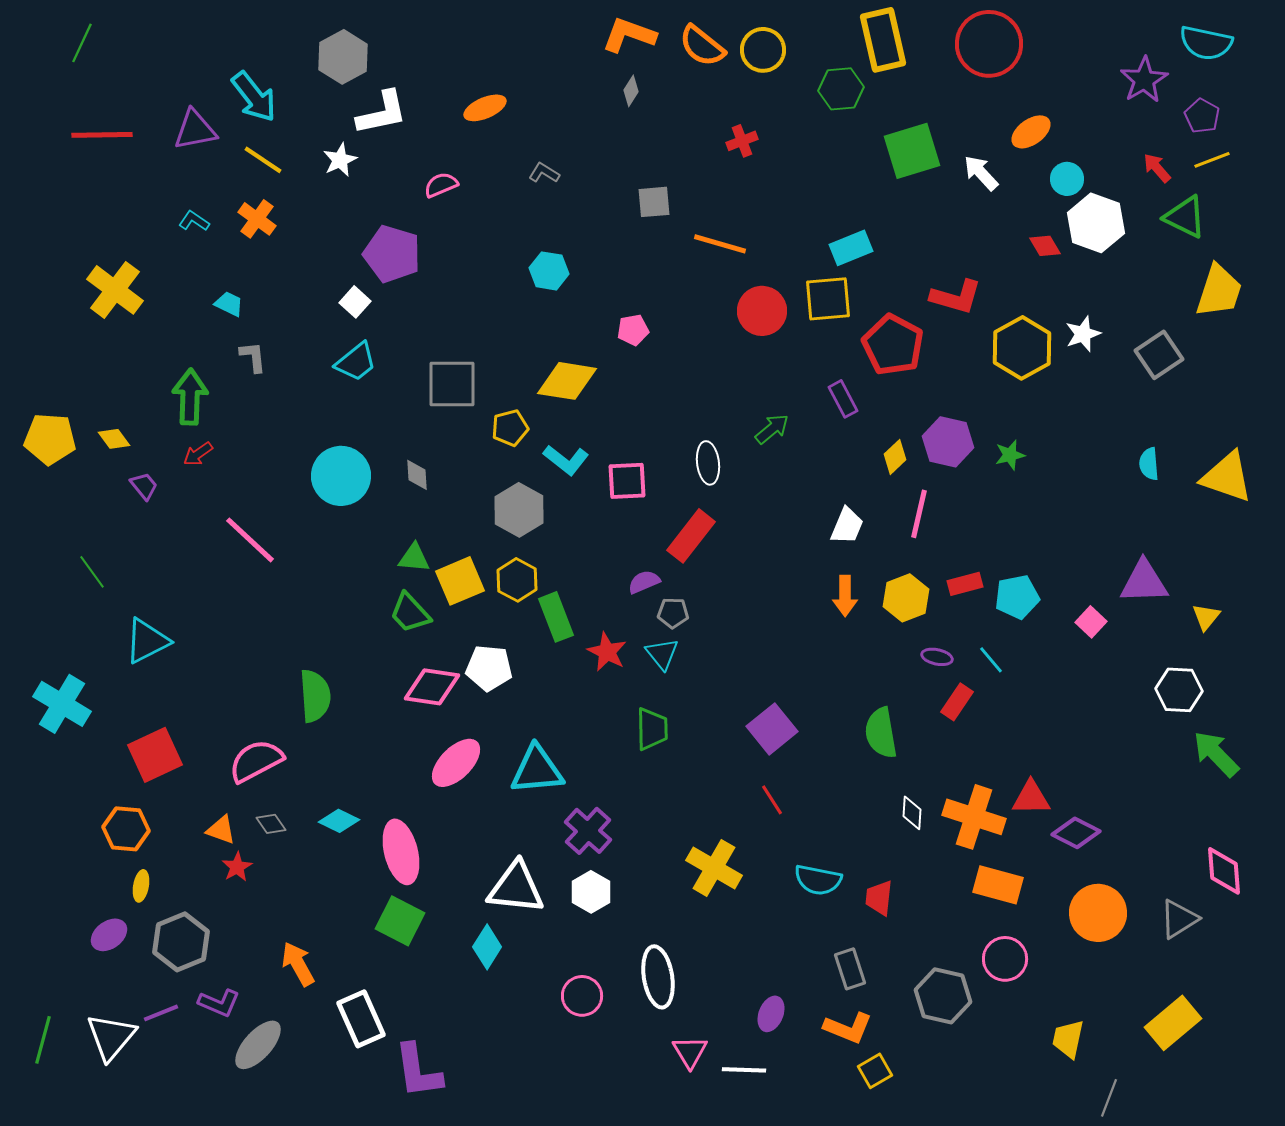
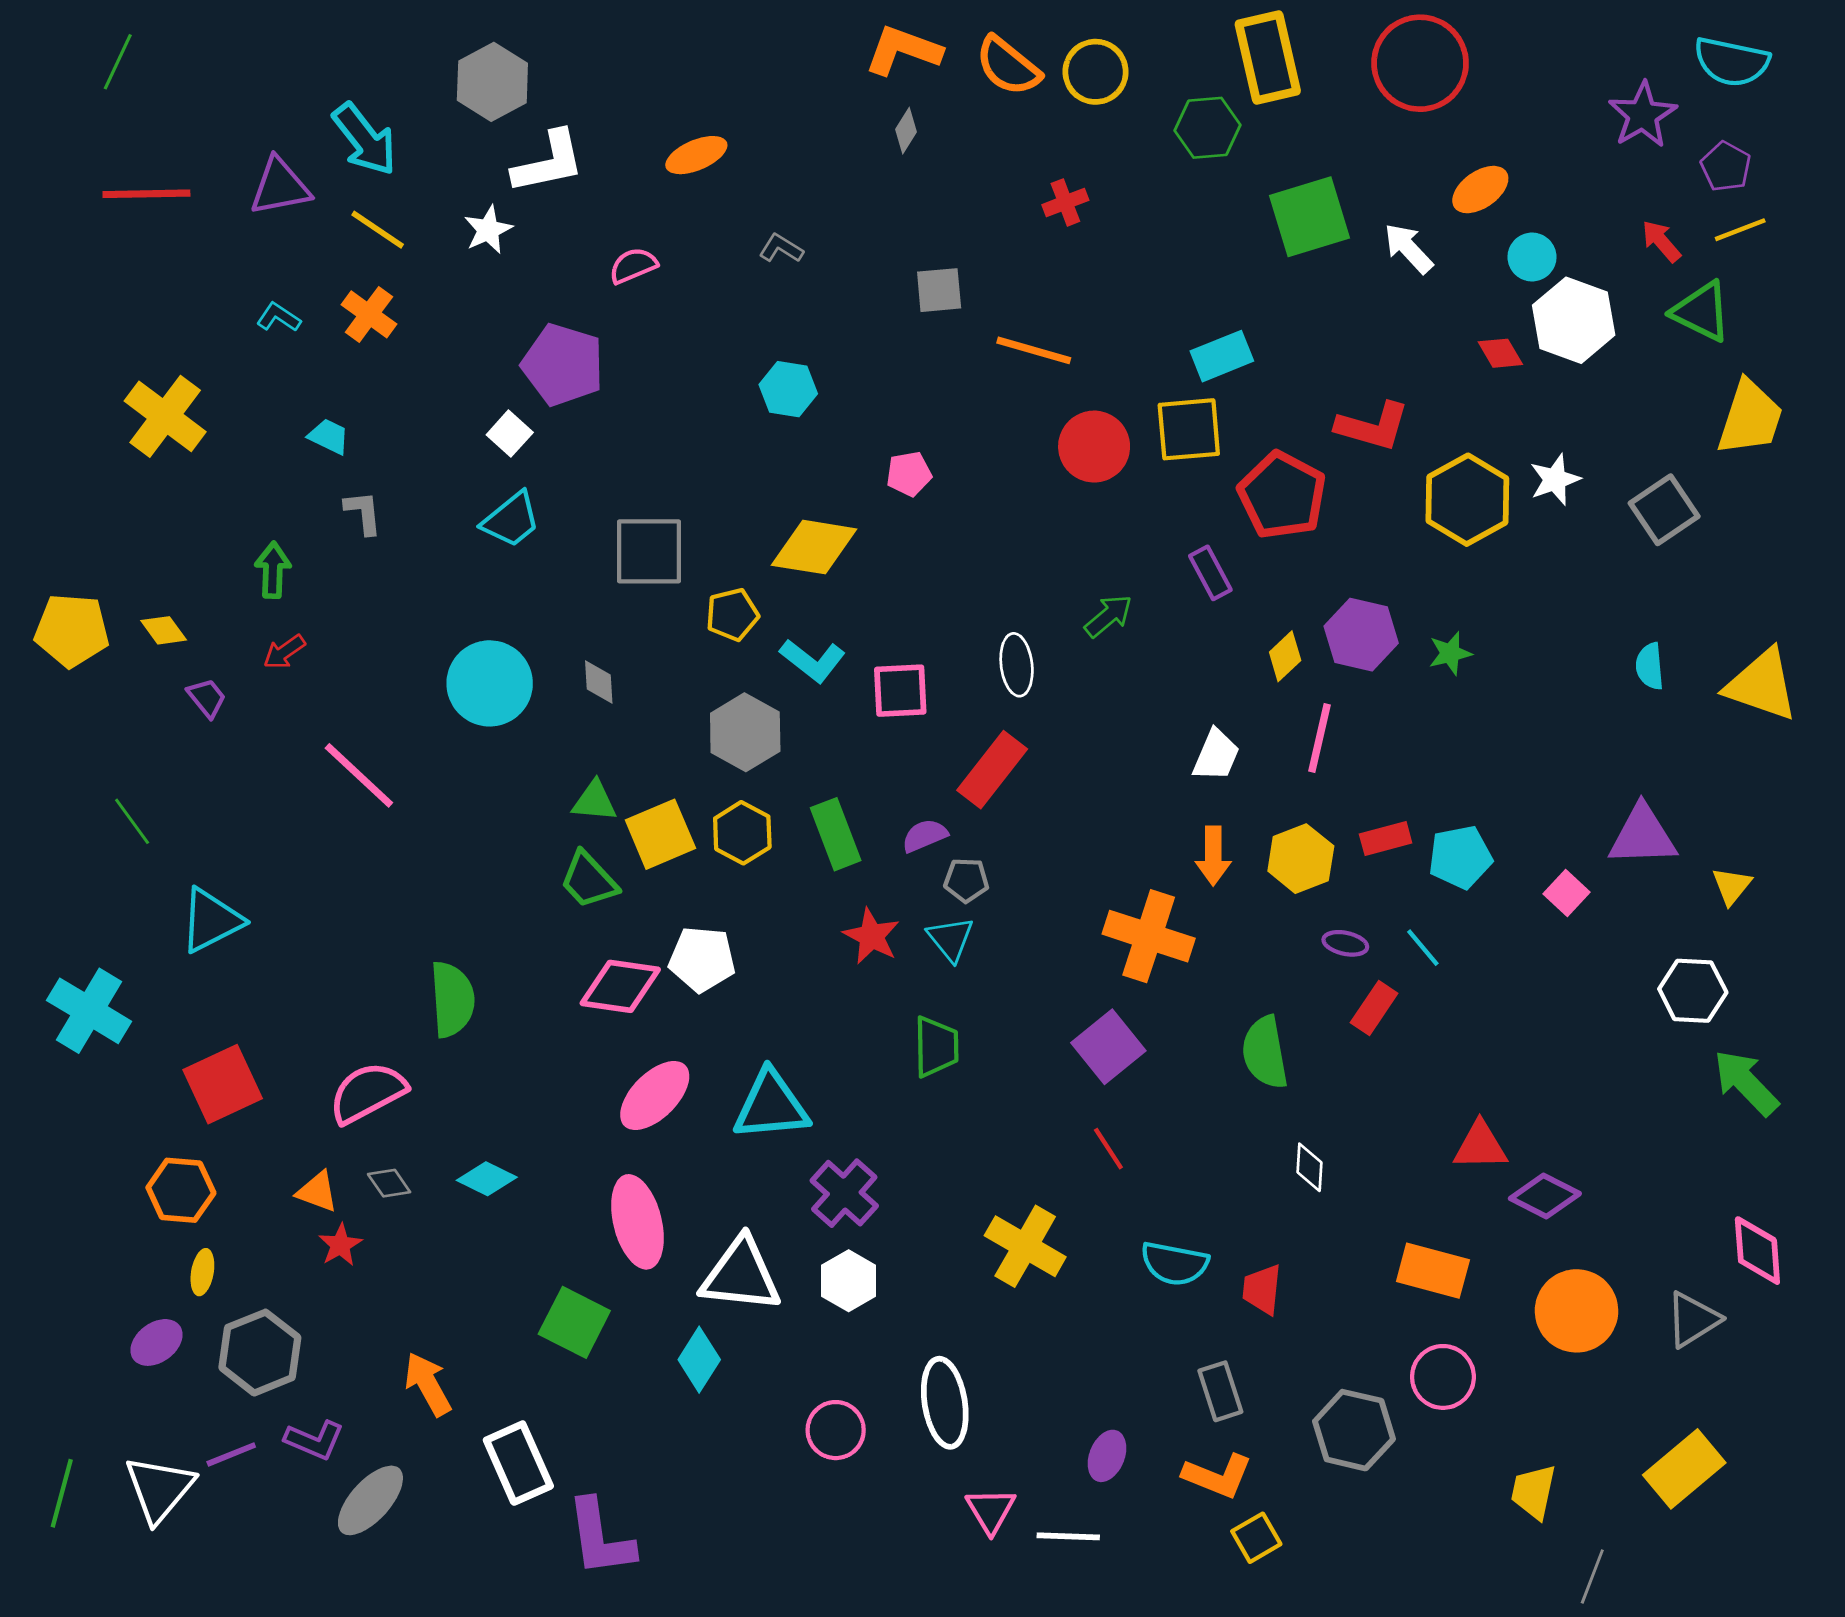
green arrow: (190, 397) -> (273, 570), size x0.7
green rectangle: (556, 617) -> (836, 834), moved
orange cross: (974, 817) -> (1149, 936), moved
pink ellipse: (401, 852) -> (637, 1222), moved

